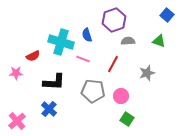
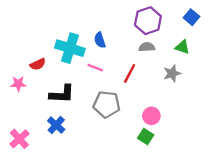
purple hexagon: (114, 20) -> (148, 21), moved
gray star: (147, 73) -> (172, 73), moved
pink circle: (121, 96) -> (151, 116), moved

